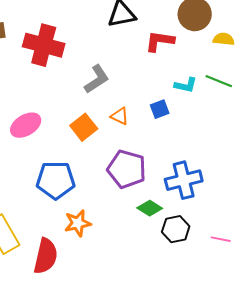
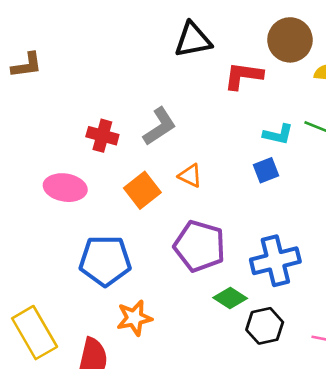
red cross: (44, 45) -> (102, 136), moved, size x0.6
blue square: (160, 109) -> (266, 170), moved
pink ellipse: (26, 125) -> (65, 188), turned 40

